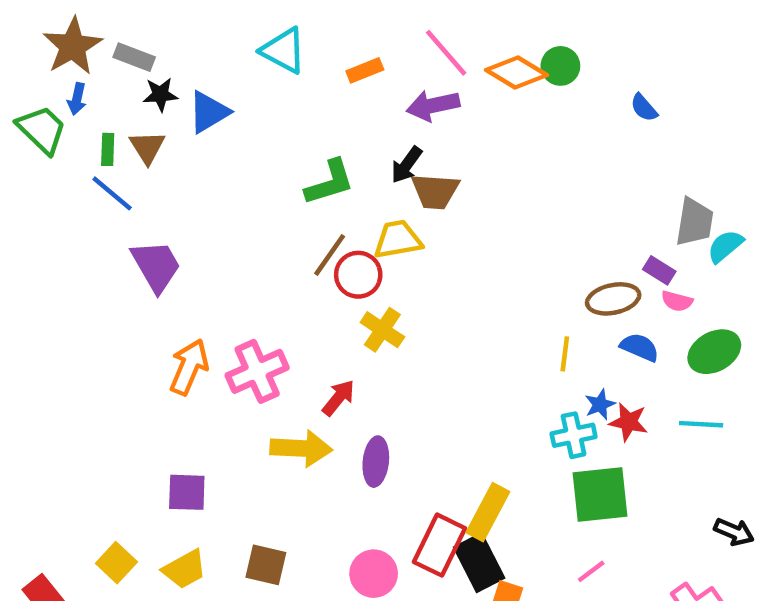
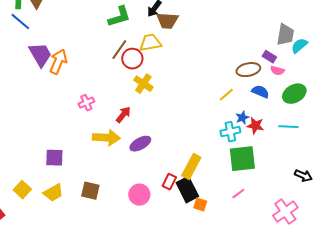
yellow line: (565, 354) -> (226, 95), turned 42
orange arrow: (189, 367) -> (58, 62), moved
pink cross: (257, 371) -> (86, 103), size x0.6
purple ellipse: (376, 462) -> (140, 144), turned 55
red rectangle: (440, 545) -> (169, 182), size x0.6

